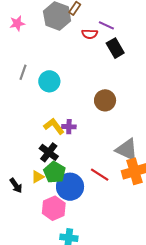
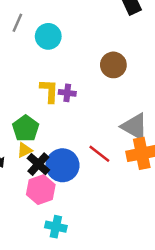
yellow L-shape: (54, 126) -> (49, 91), turned 35
black cross: (49, 152) -> (38, 164), moved
green pentagon: (54, 172) -> (26, 128), moved

